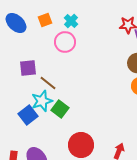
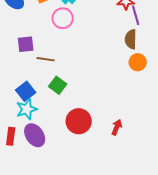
brown line: (48, 83) -> (46, 59), turned -30
cyan star: (42, 101) -> (27, 109), moved

